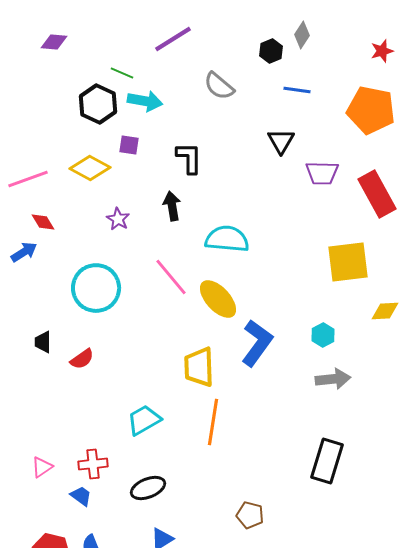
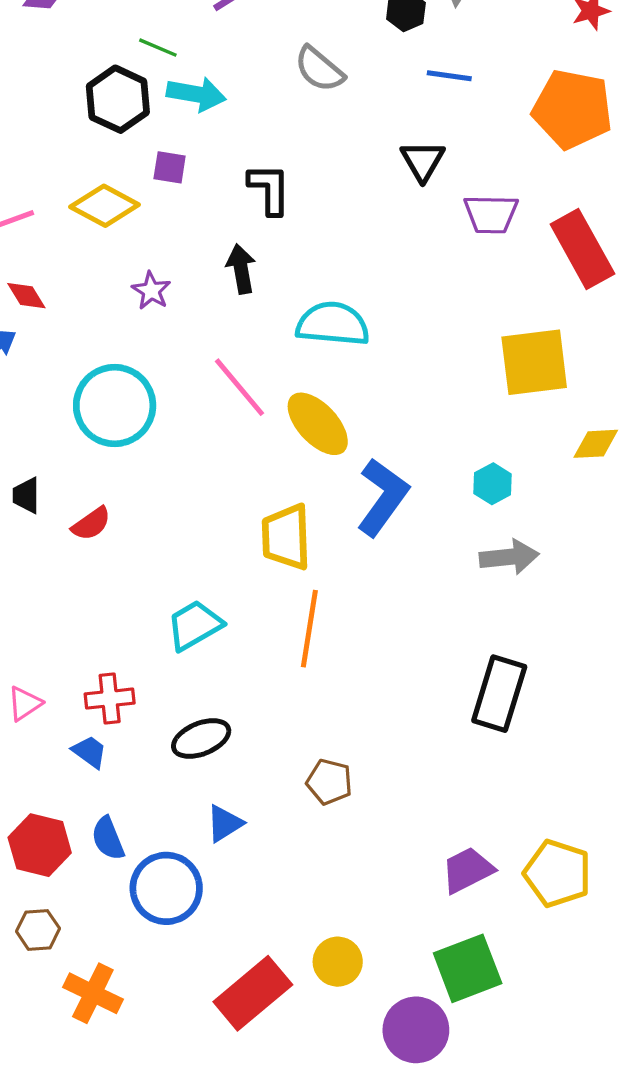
brown pentagon: (250, 515) -> (329, 782), moved

